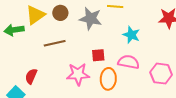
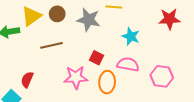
red square: (98, 55) -> (97, 58), turned 32

